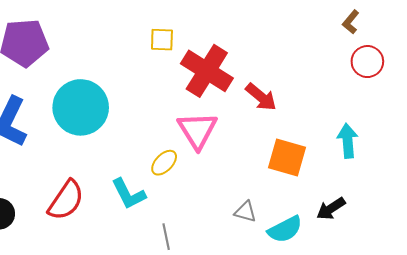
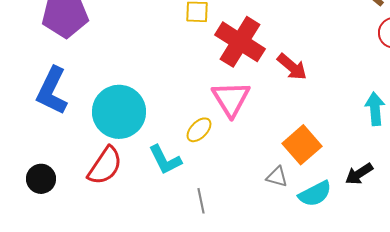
cyan circle: (81, 107) -> (119, 112), moved
orange square: (287, 157) -> (302, 145), moved, turned 33

